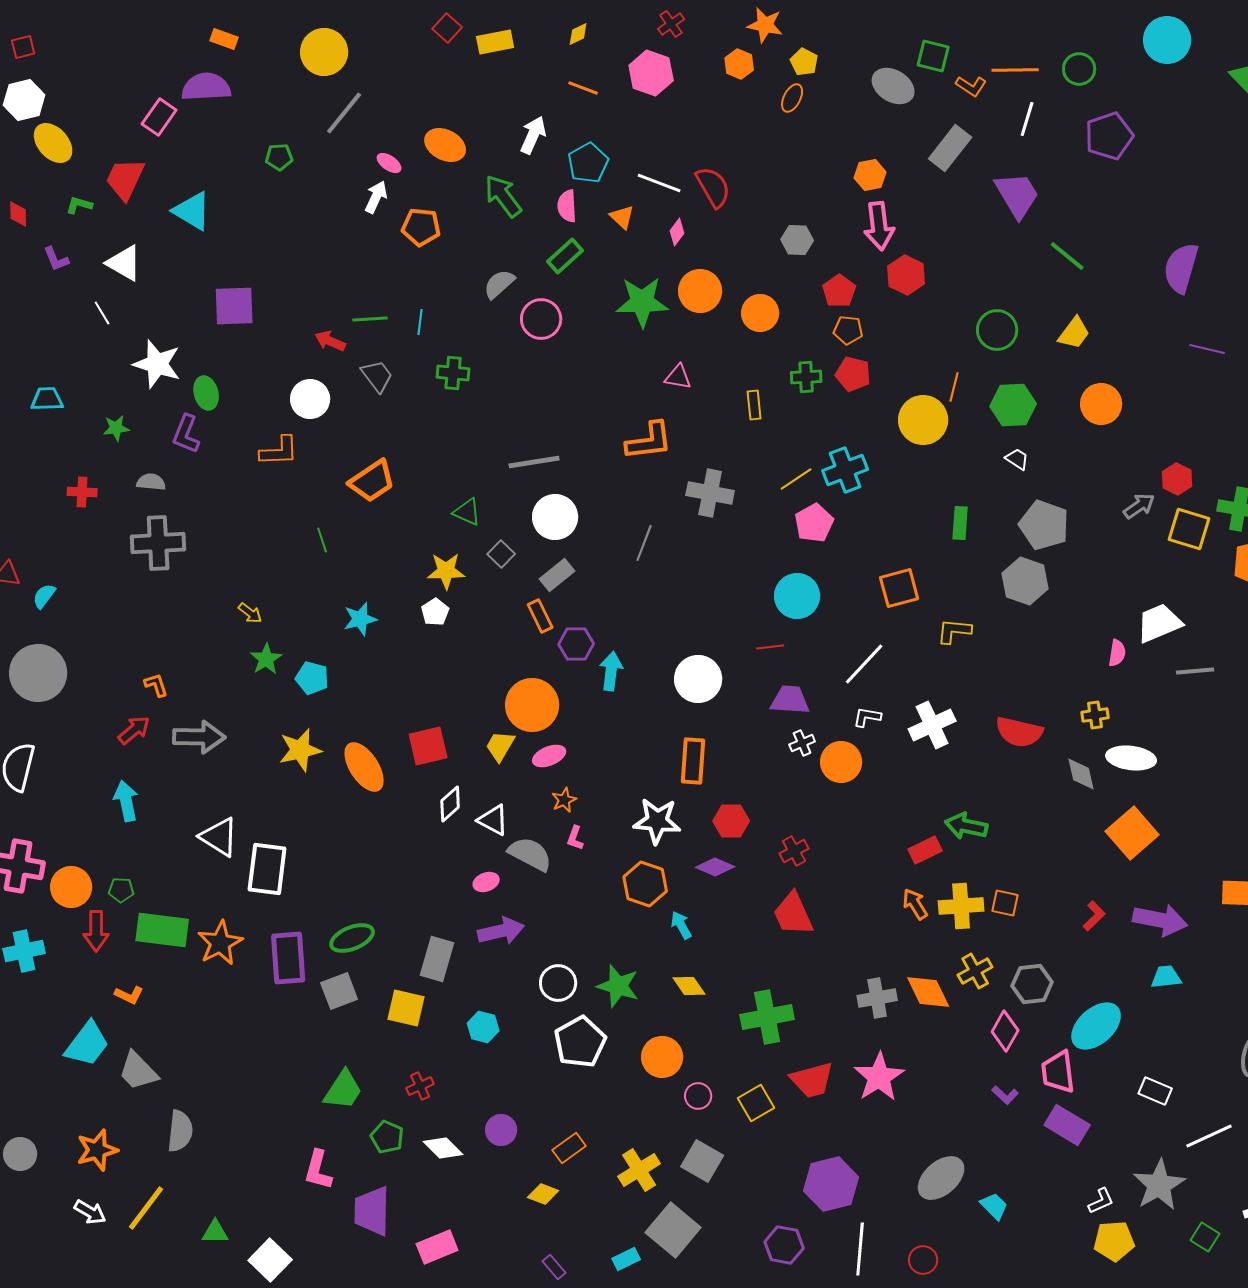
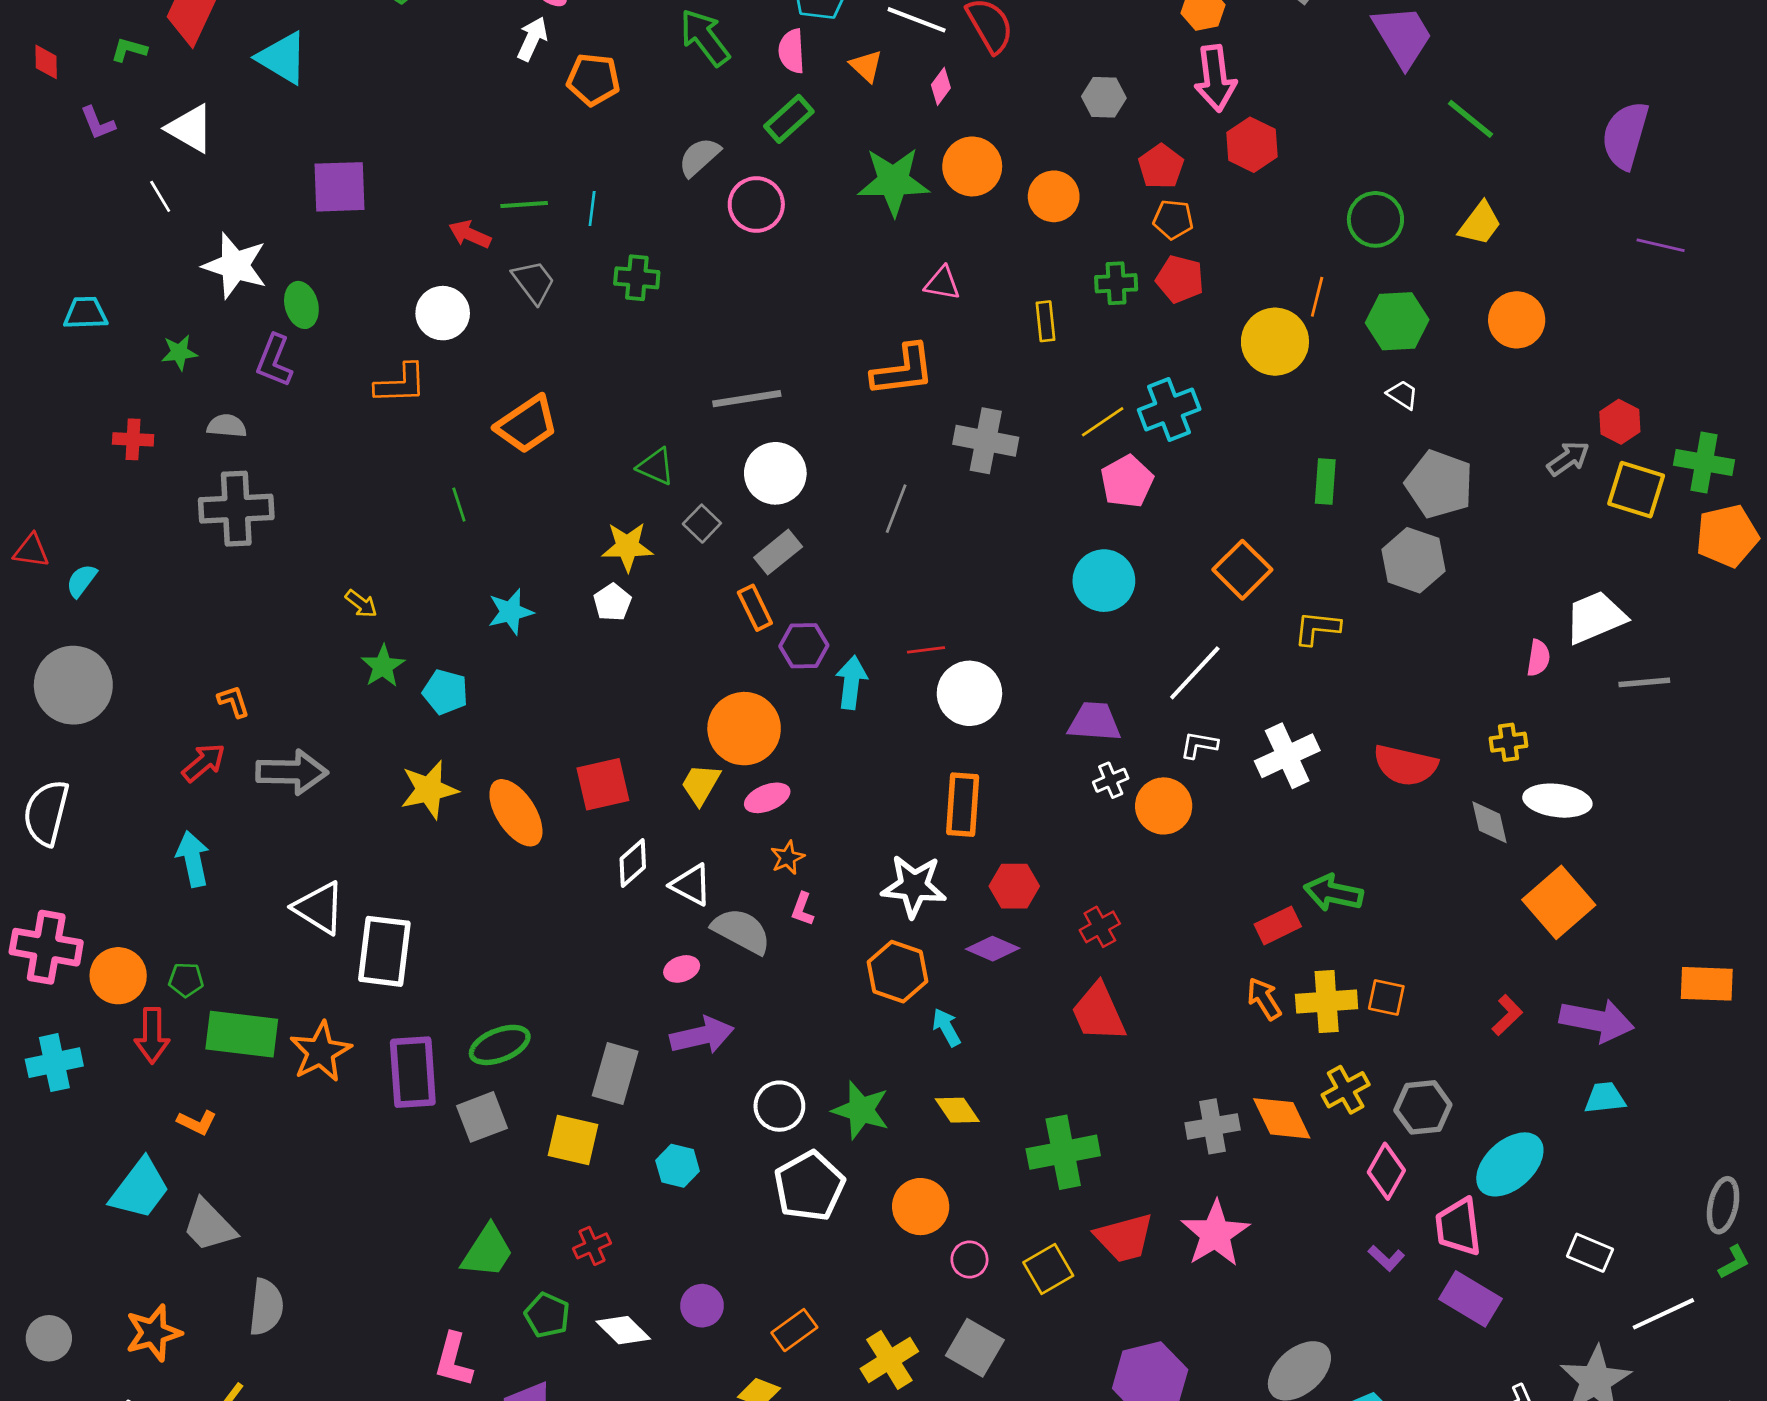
orange square: (899, 588) -> (1242, 570), turned -30
red line: (770, 647) -> (926, 650), moved

